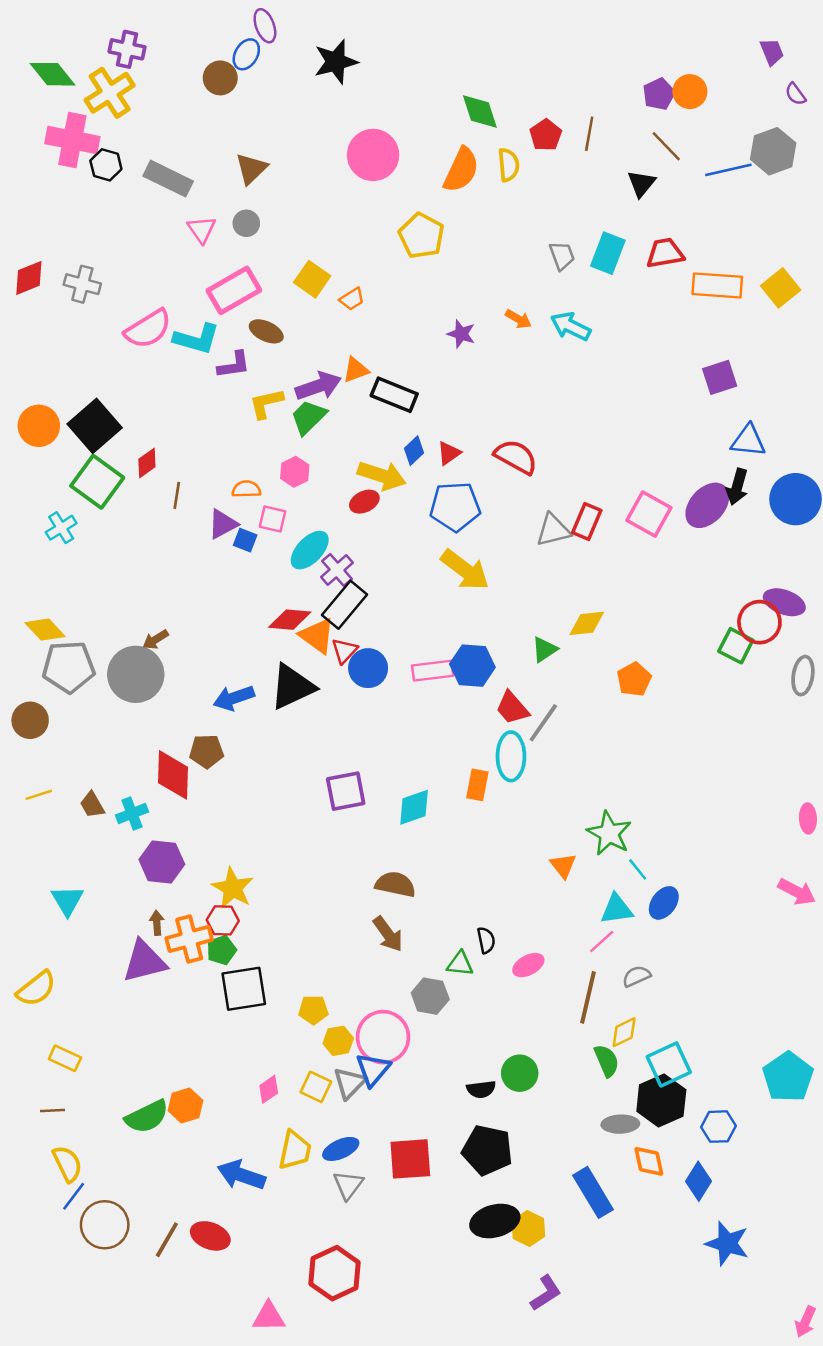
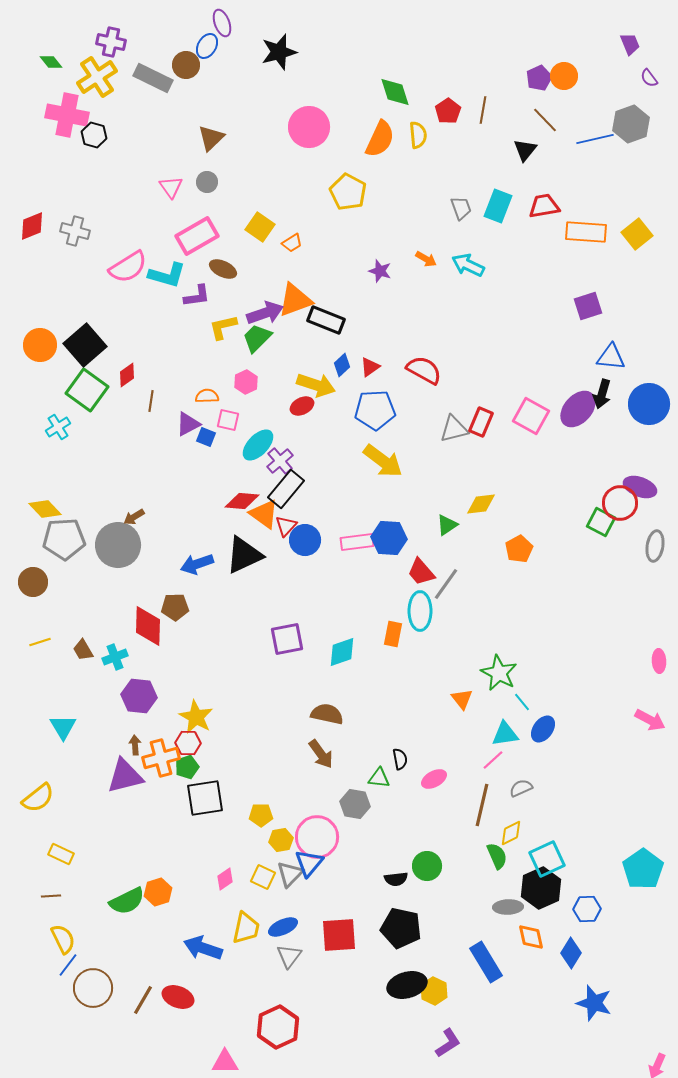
green diamond: (52, 74) -> (51, 62), size x0.6
gray rectangle: (168, 179) -> (153, 78), moved
orange triangle: (356, 370) -> (295, 300), size x1.6

